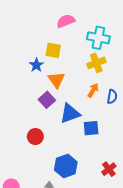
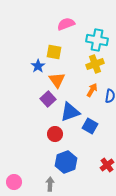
blue square: (91, 128) -> (90, 126), turned 35
red circle: (35, 137) -> (55, 134), moved

